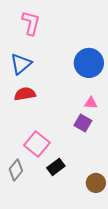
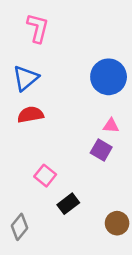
pink square: (37, 144) -> (45, 176), size x0.7
gray diamond: (16, 170) -> (20, 227), moved

